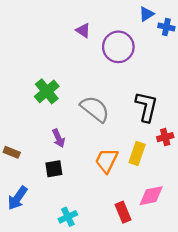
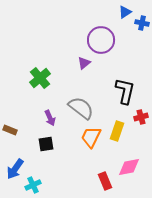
purple triangle: (83, 30) -> (84, 63), moved, turned 48
gray semicircle: (95, 109) -> (81, 108), moved
cyan cross: (68, 217) -> (33, 185), moved

